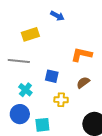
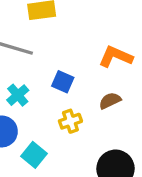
yellow cross: (61, 100) -> (70, 121), turned -32
cyan square: (42, 125) -> (34, 155), turned 35

